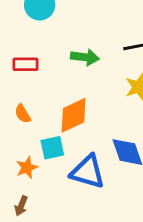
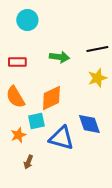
orange semicircle: (23, 114) -> (15, 97), size x1.6
brown arrow: (21, 206) -> (28, 162), moved

